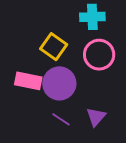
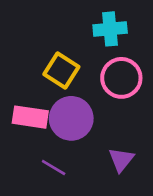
purple line: (61, 119) -> (54, 168), moved

